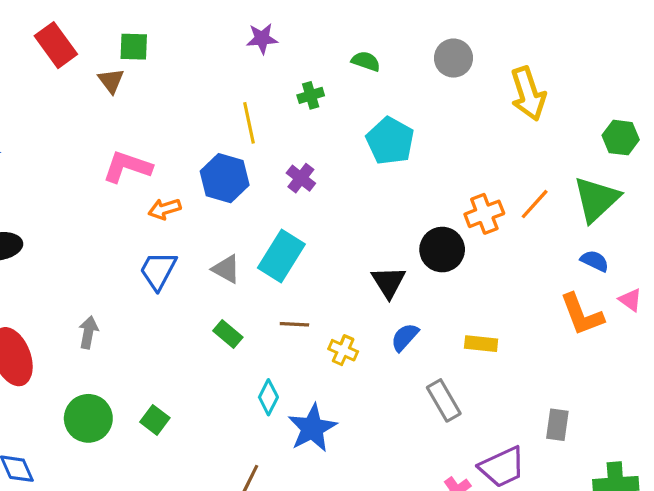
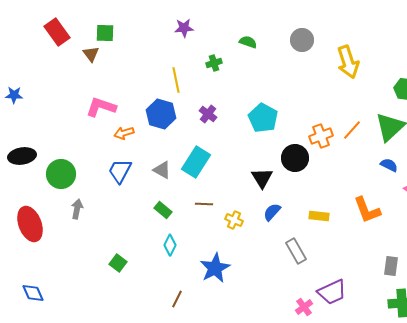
cyan pentagon: (390, 141) -> (263, 118), moved
orange L-shape: (582, 314) -> (367, 210), moved
cyan diamond: (268, 397) -> (170, 245), moved
green circle: (88, 418) -> (61, 174), moved
gray rectangle: (557, 425) -> (391, 266), moved

